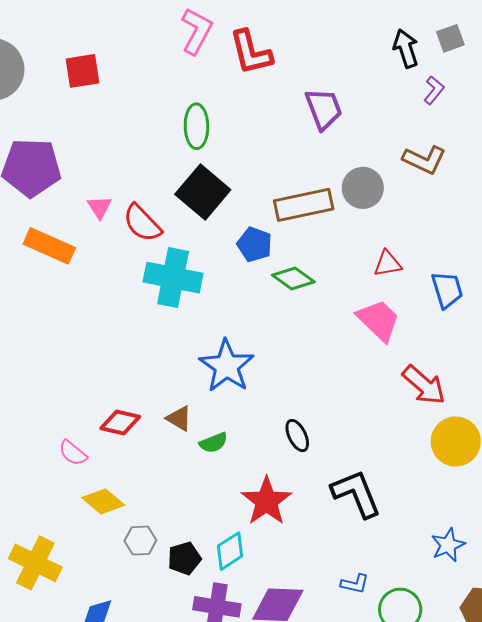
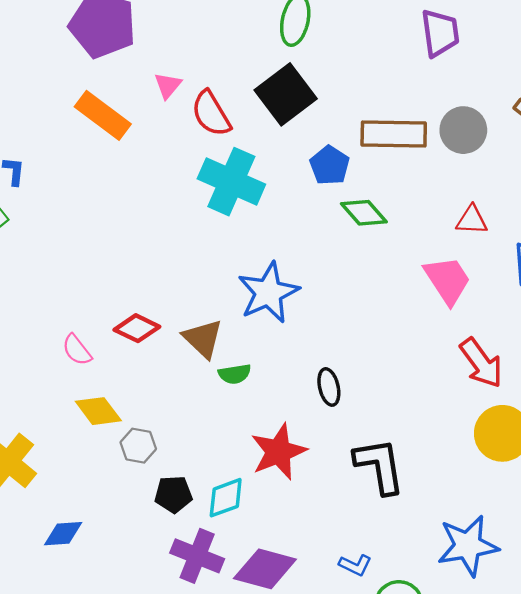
brown triangle: (179, 418) -> (203, 339), size x1.4
gray hexagon: (140, 541) -> (138, 446), moved
blue star: (448, 545) -> (468, 546), size x1.6

